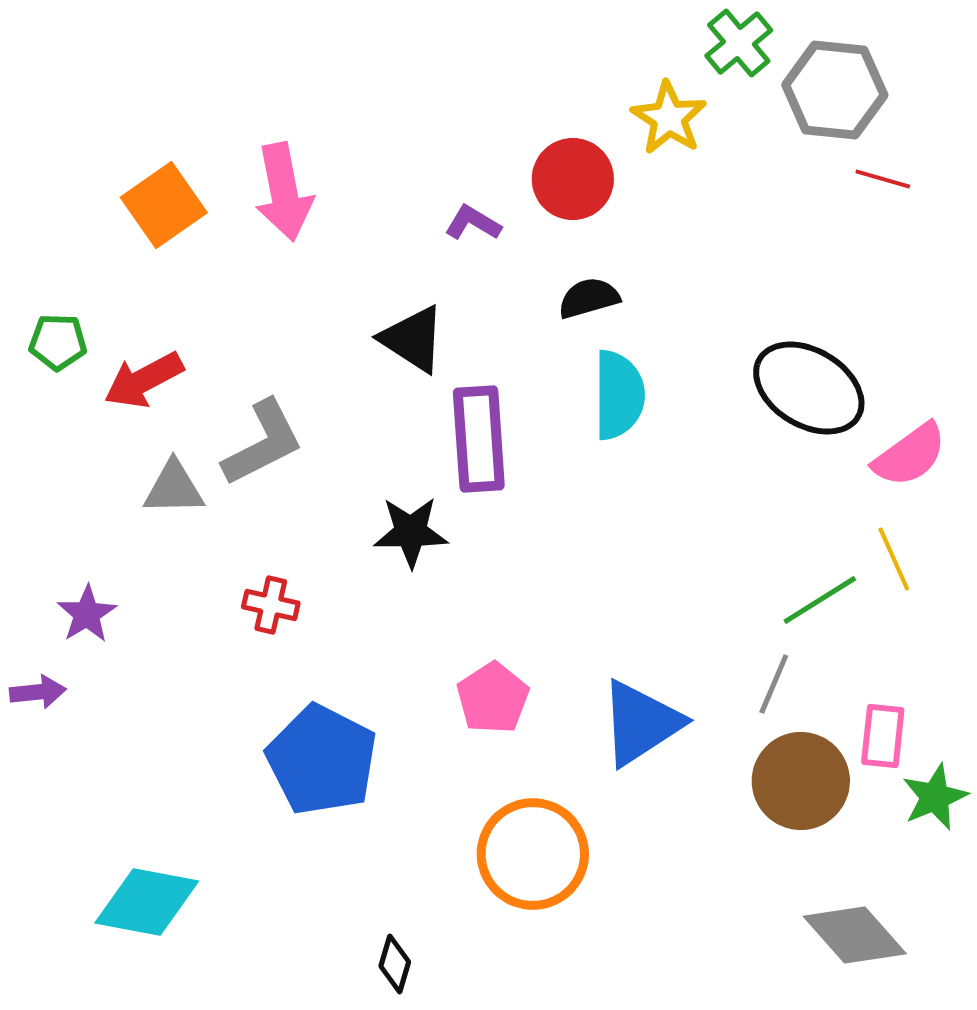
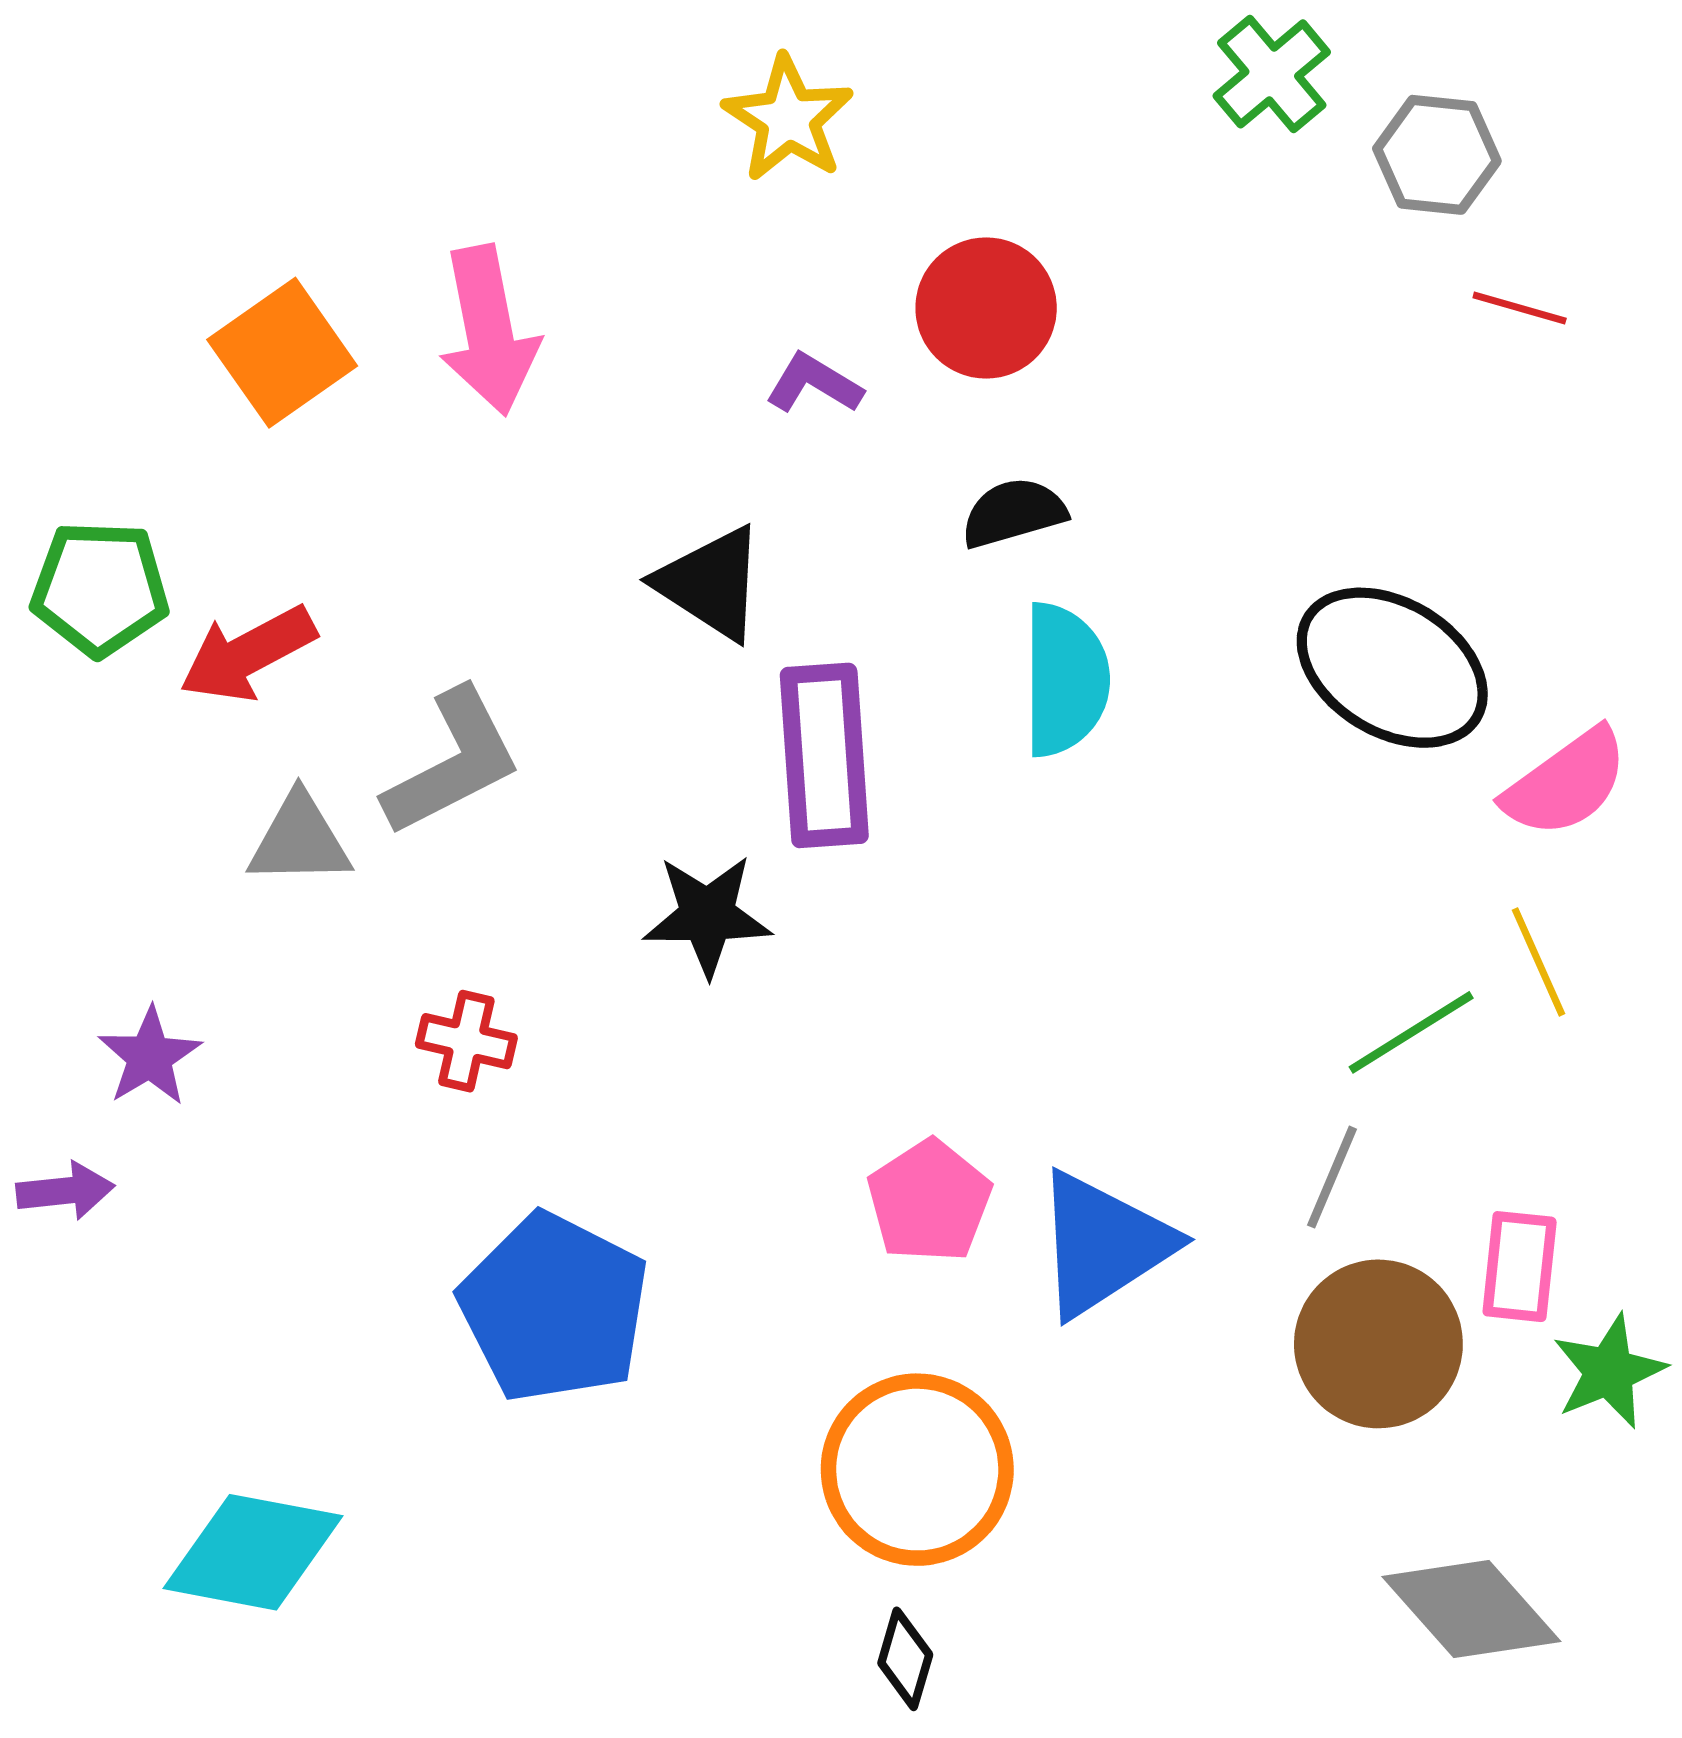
gray hexagon: (835, 90) -> (1437, 155), size x0.7
yellow star: (669, 118) -> (788, 119), moved
green pentagon: (58, 342) -> (100, 588), size x1.4
pink pentagon: (493, 698) -> (929, 1201), moved
black diamond: (395, 964) -> (905, 1659), moved

